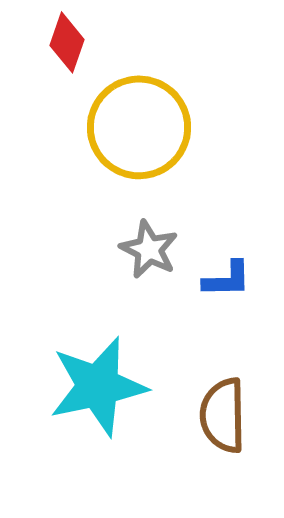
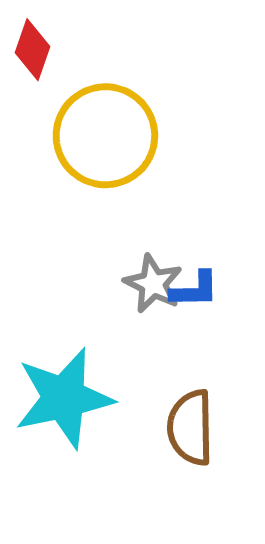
gray star: (149, 249) -> (153, 284), moved

